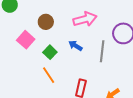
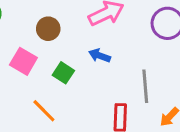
gray line: (102, 51) -> (145, 86), moved
orange line: (49, 75) -> (44, 111), moved

